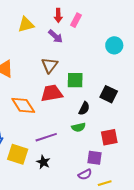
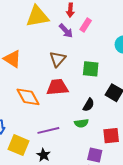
pink rectangle: (76, 20) -> (86, 25), moved
yellow triangle: (26, 24) -> (37, 16), size x1.4
green square: (75, 80) -> (91, 69), moved

